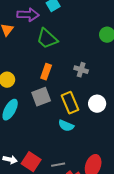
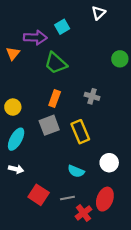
white circle: (97, 104) -> (109, 163), moved
cyan semicircle: (66, 126) -> (76, 171), moved
white arrow: (10, 160) -> (16, 169), moved

